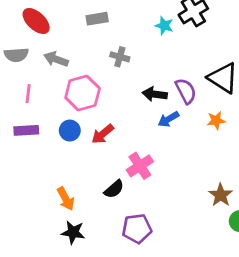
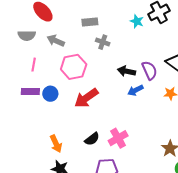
gray rectangle: (97, 19) -> (90, 22), moved
blue circle: (70, 131) -> (50, 94), moved
red arrow: (103, 134) -> (86, 98), size x1.4
pink cross: (140, 166) -> (118, 138), moved

